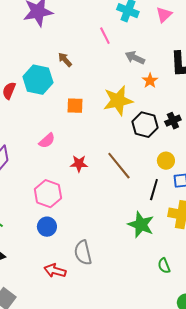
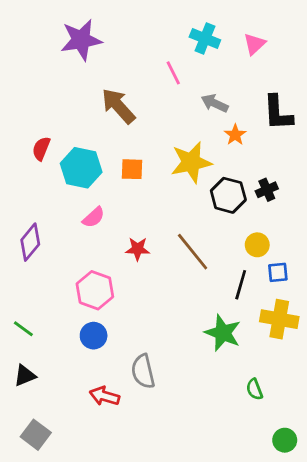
brown arrow: (65, 60) -> (118, 106), size x1.8
cyan hexagon: (38, 80) -> (81, 168), moved

